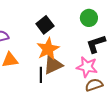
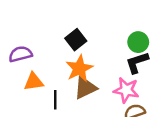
green circle: (89, 18) -> (138, 42), moved
black line: (41, 75) -> (55, 100), moved

